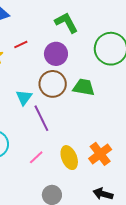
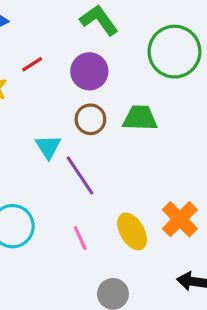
brown circle: (53, 84) -> (90, 119), size x0.7
pink line: (36, 157) -> (80, 238), turned -63

